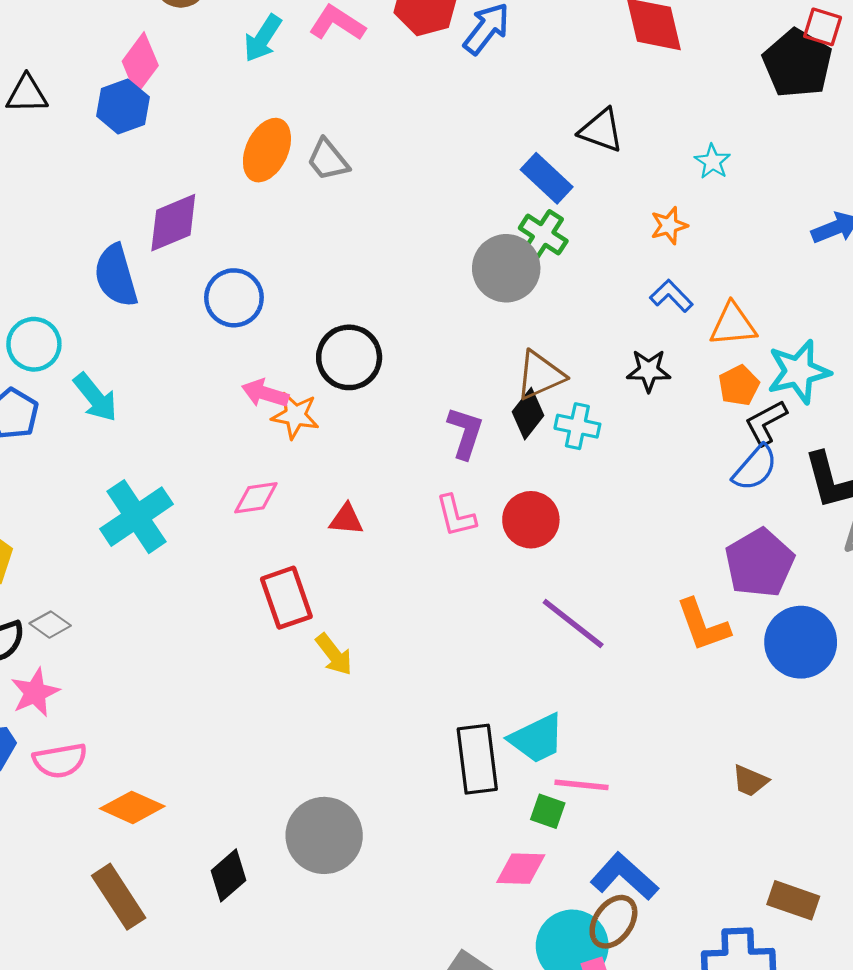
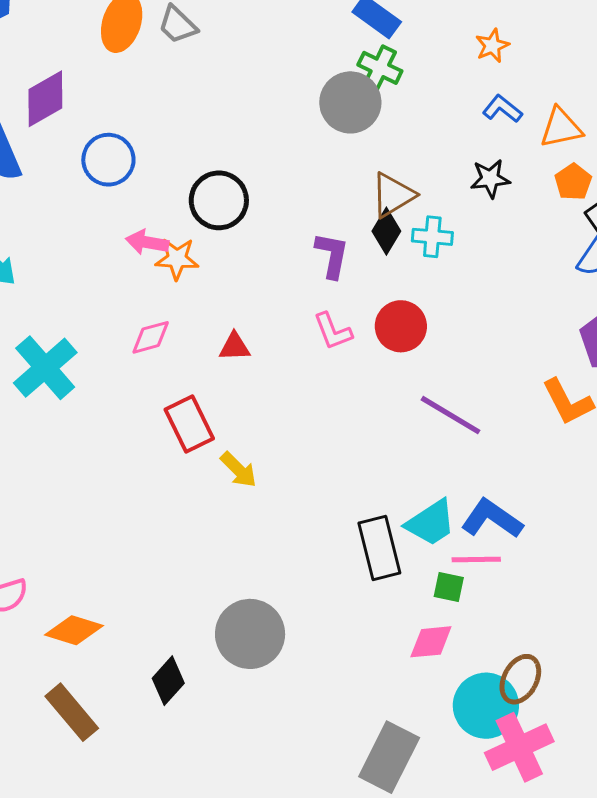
blue L-shape: (624, 877) -> (492, 519), moved

